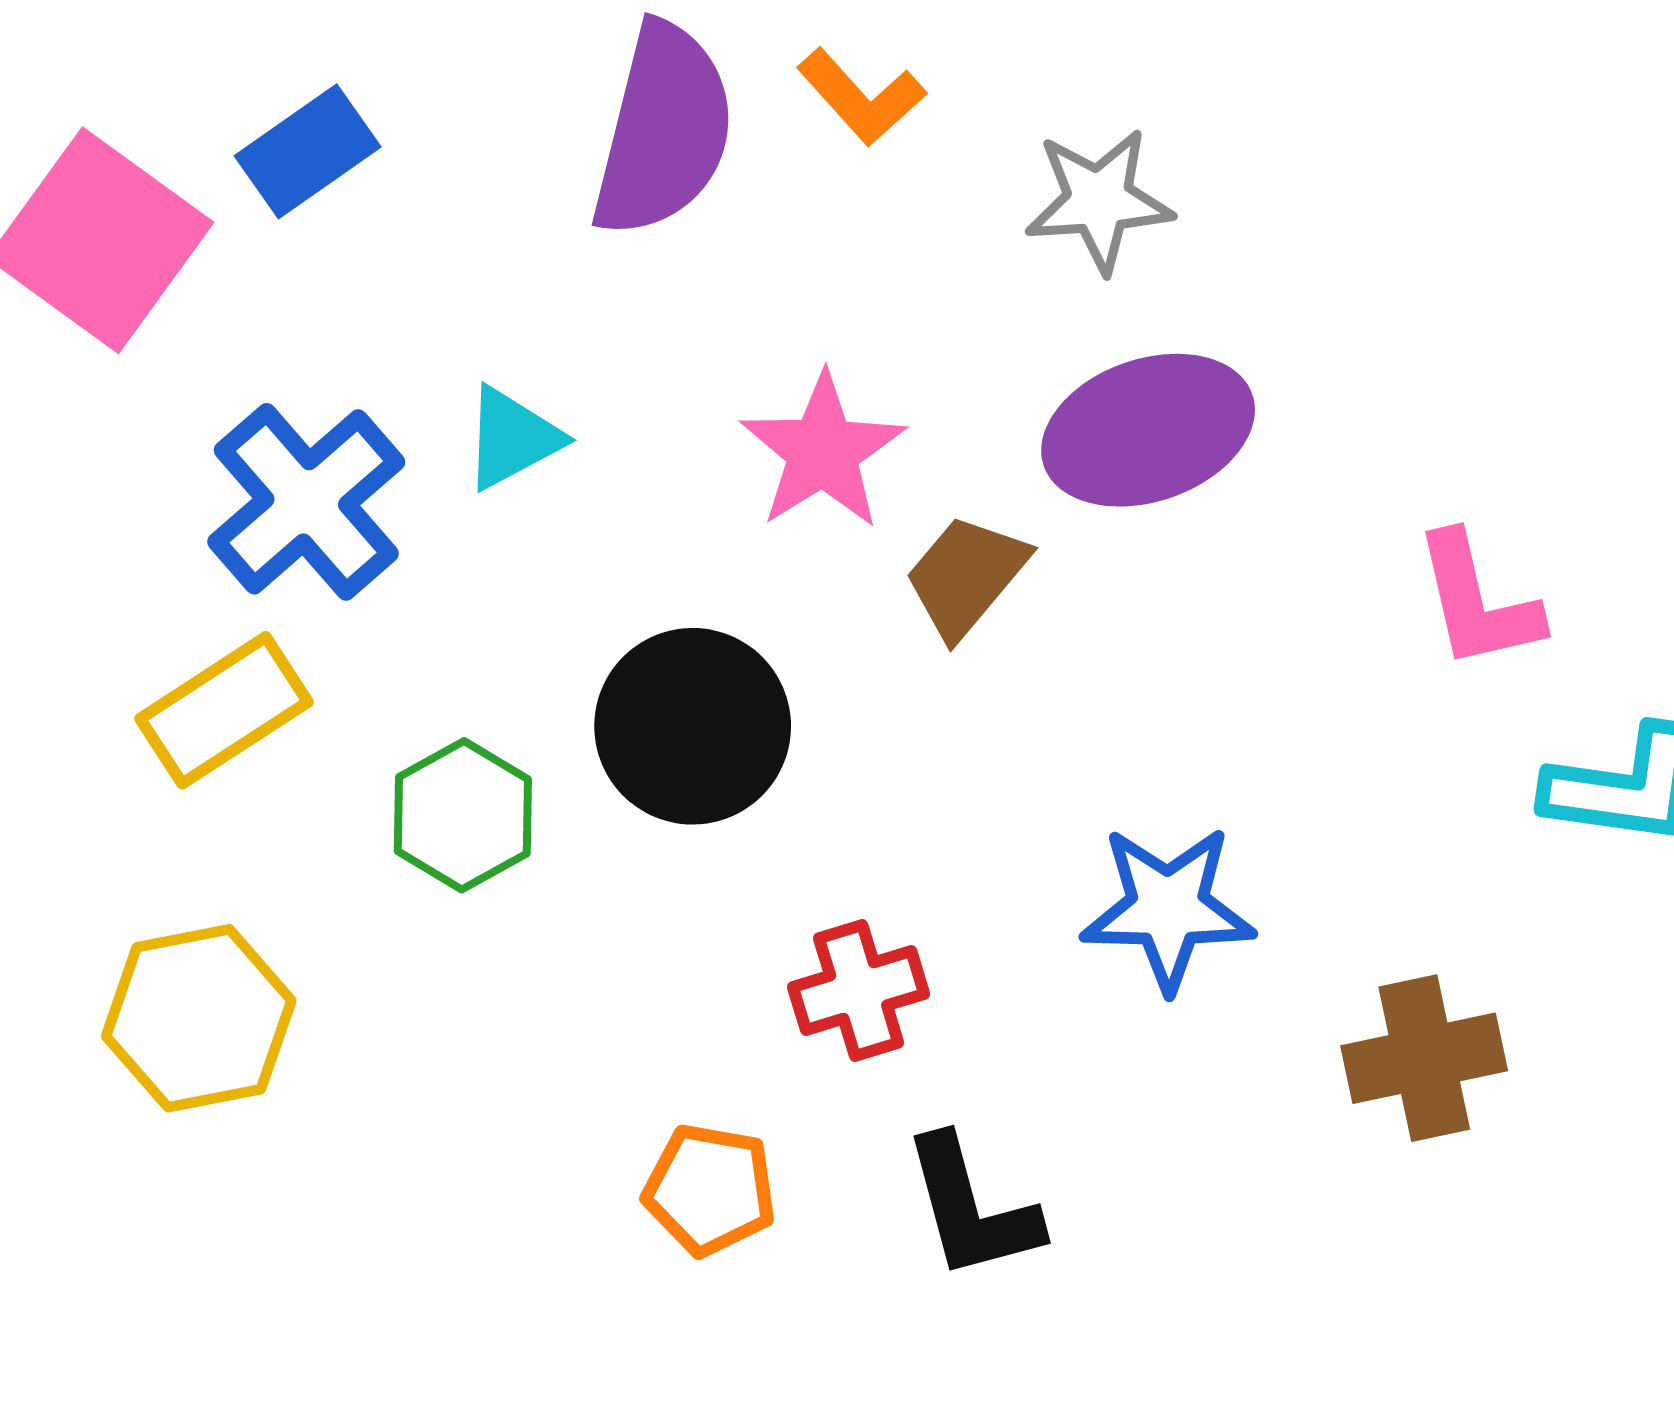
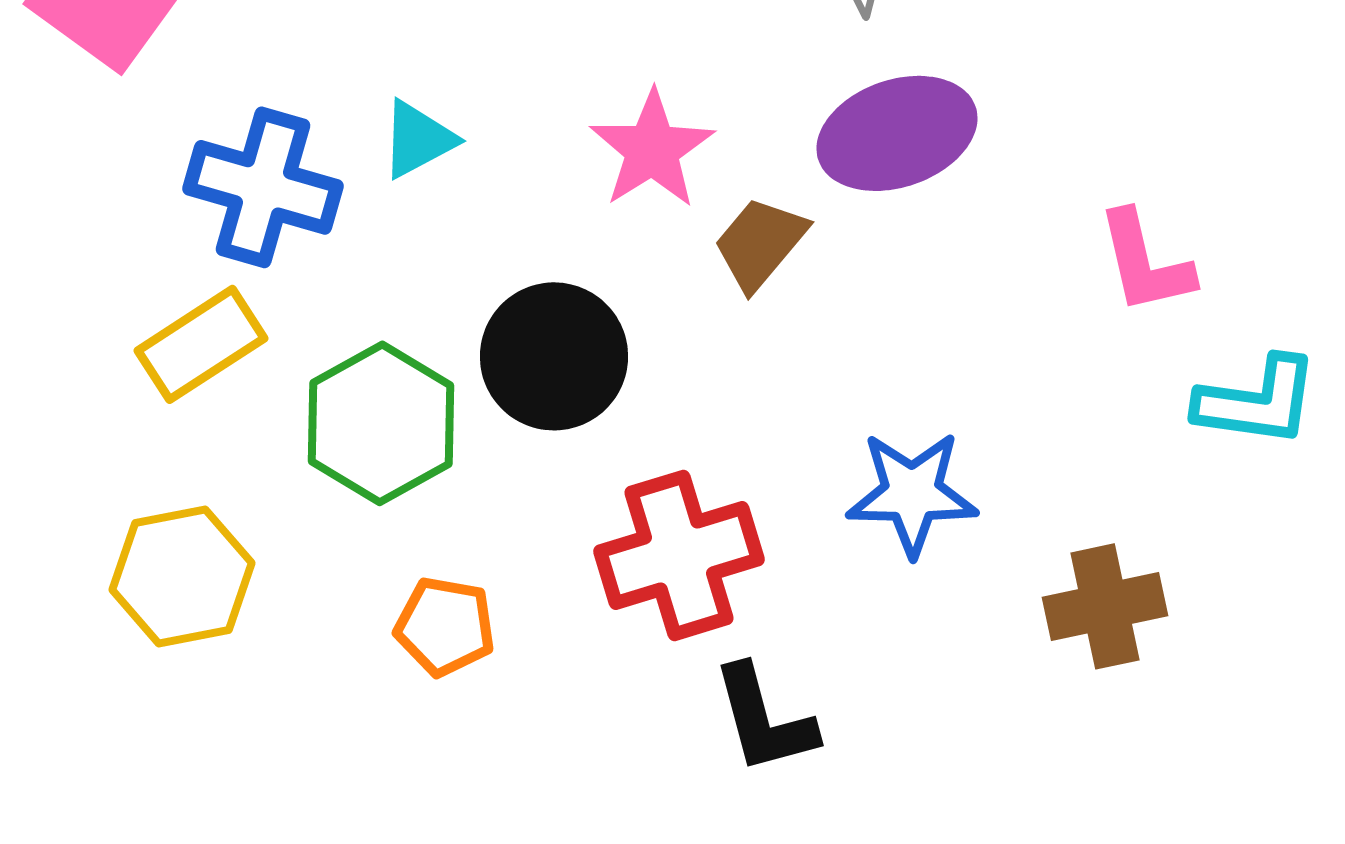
blue cross: (306, 502) -> (263, 187), turned -33
green hexagon: (463, 815) -> (381, 423), size x1.4
red cross: (859, 990) -> (679, 555), size x1.6
orange pentagon: (710, 1190) -> (445, 626), moved

